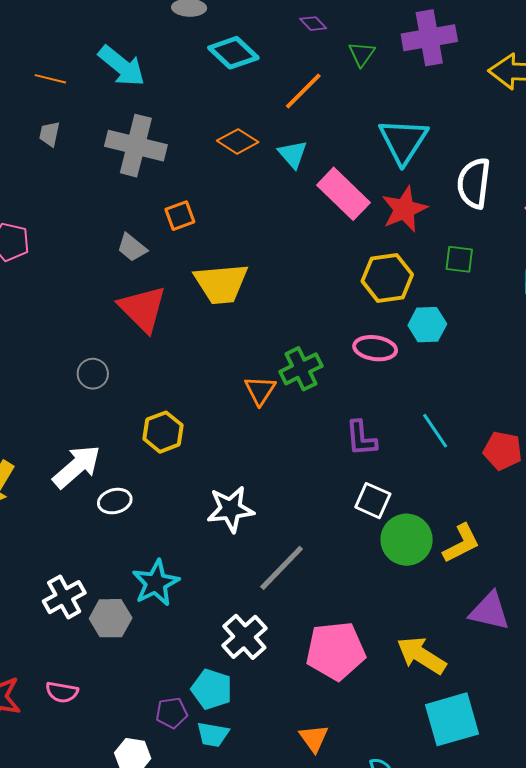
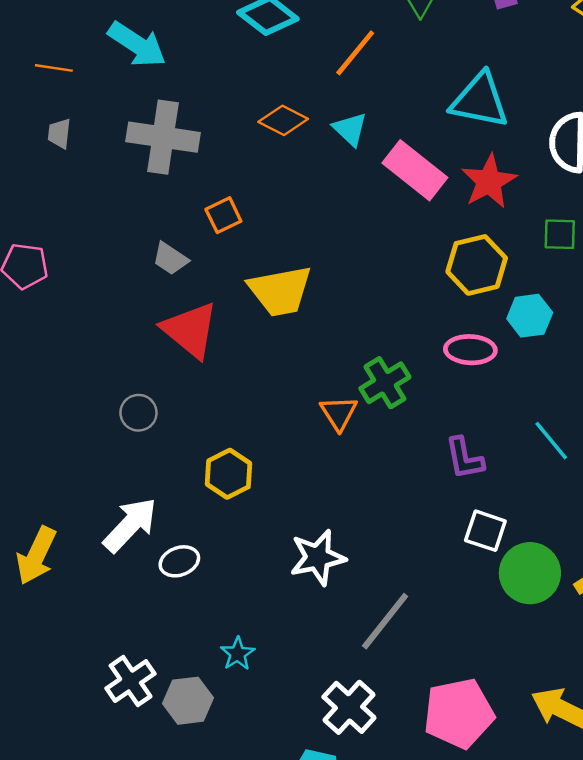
cyan triangle: (403, 141) -> (480, 100), turned -46
cyan star: (156, 583) -> (238, 654), size x0.6

